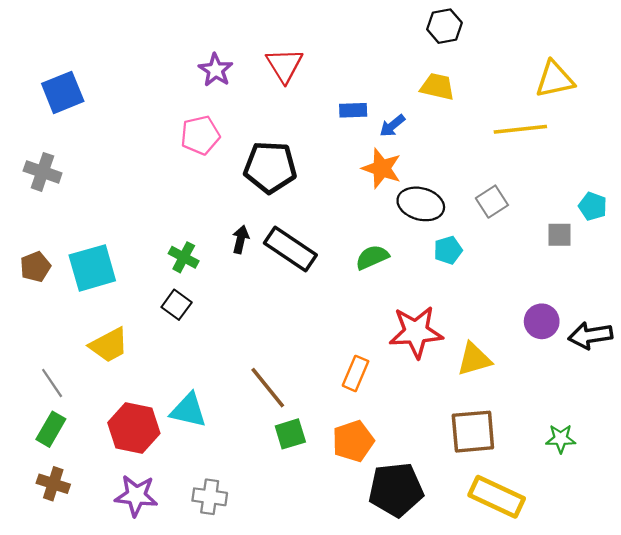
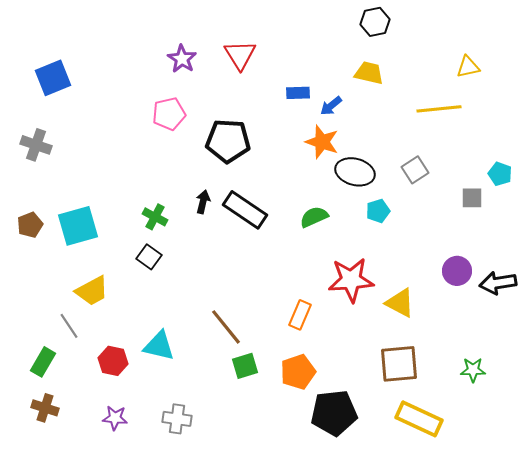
yellow triangle: (555, 79) -> (468, 67), size x0.7
yellow triangle: (474, 359) -> (400, 303), turned 44
gray line: (52, 383) -> (69, 326), moved
red hexagon: (134, 428) -> (113, 361), size x0.7
purple star: (136, 496) -> (115, 418), size x0.7

